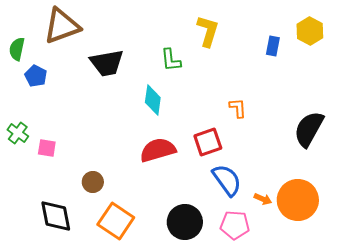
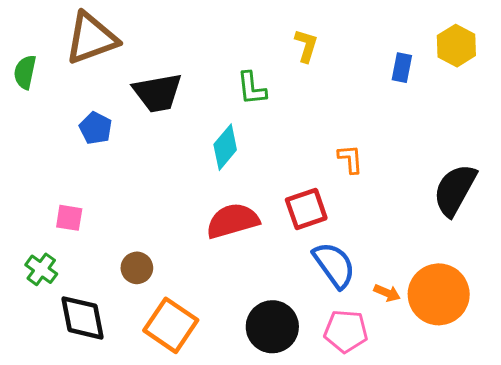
yellow L-shape: (208, 31) -> (306, 46), size x0.7
blue pentagon: (36, 76) -> (96, 128), moved
cyan diamond: (153, 100) -> (225, 147), turned 32
green cross: (18, 133) -> (41, 269), moved

